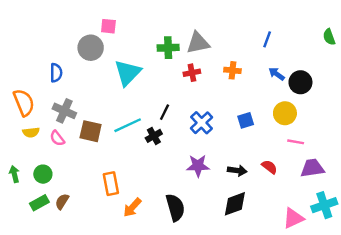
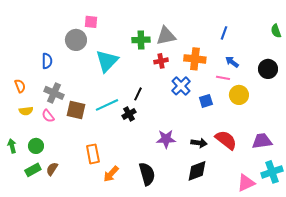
orange cross: (232, 70) -> (195, 59), size x1.5
black circle: (300, 82) -> (268, 69), moved
orange semicircle: (24, 103) -> (20, 86), size x0.6
blue cross: (201, 123) -> (181, 86), moved
pink line: (296, 142) -> (223, 78), moved
red semicircle: (269, 167) -> (226, 140), size x1.6

